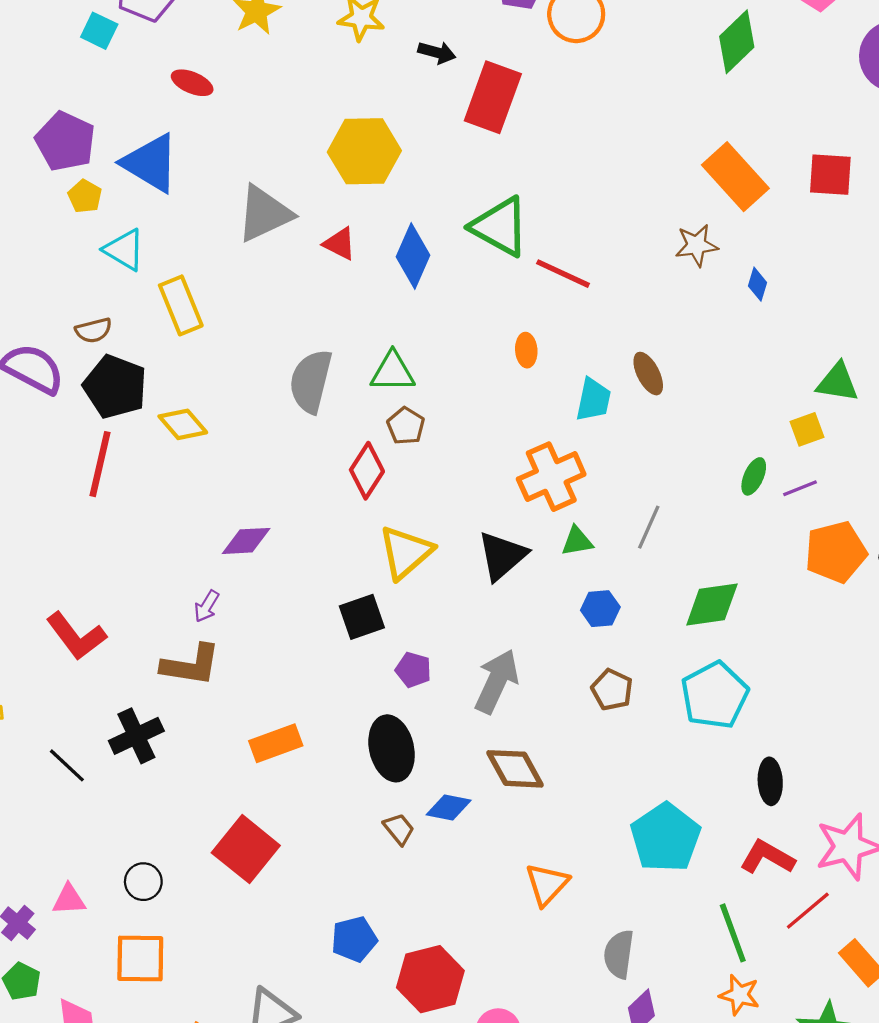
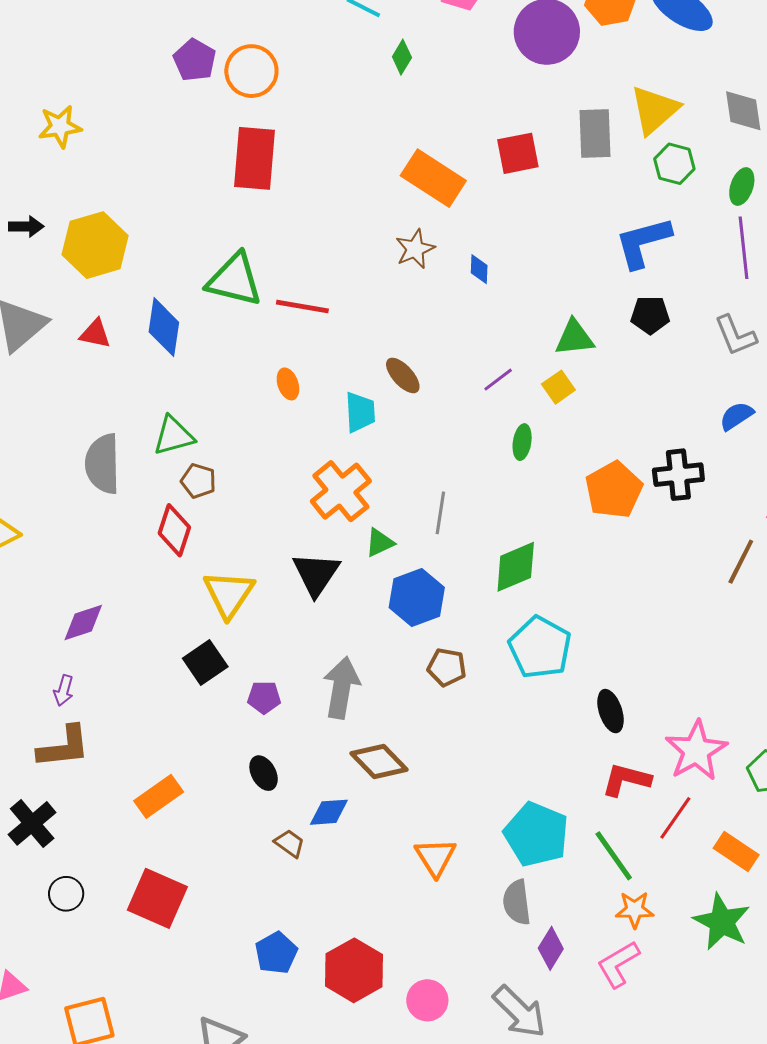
green diamond: (737, 42) -> (402, 57), size x0.6
black arrow: (437, 52) -> (26, 227), moved
red rectangle: (493, 97) -> (254, 158), moved
purple line: (800, 488) -> (498, 380), moved
blue hexagon: (600, 609) -> (417, 597), size x1.6
black ellipse: (392, 748) -> (264, 773), size x0.6
cyan pentagon: (665, 838) -> (536, 834), moved
black circle: (143, 882) -> (66, 894), moved

